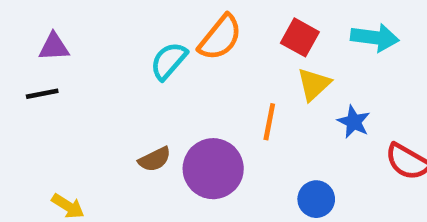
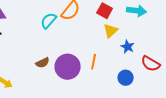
orange line: (269, 122) -> (94, 62), moved
blue circle: (316, 199) -> (126, 78), moved

